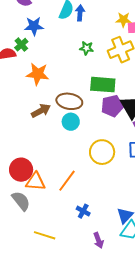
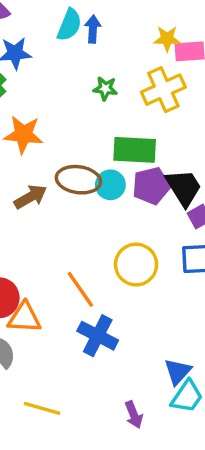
cyan circle: (71, 122) -> (110, 185), moved
orange line: (67, 181) -> (80, 289), moved, turned -70
blue cross: (83, 211) -> (98, 336), moved, size x1.6

